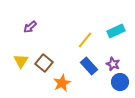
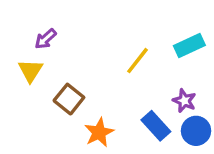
yellow triangle: (21, 61) -> (30, 71), moved
blue rectangle: (89, 66) -> (156, 126), moved

